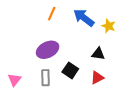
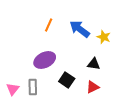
gray rectangle: (45, 78) -> (33, 87), moved

